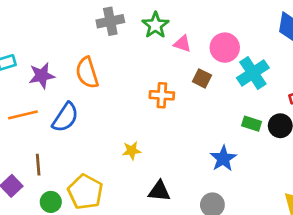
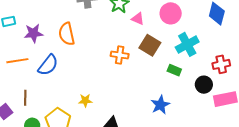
pink circle: (225, 48) -> (171, 13), moved
brown square: (202, 78) -> (150, 45), size x1.5
green rectangle: (252, 124) -> (174, 70), moved
yellow star: (132, 151) -> (85, 100), moved

